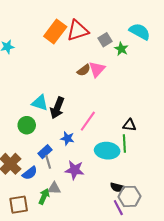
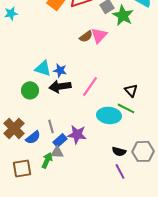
green star: (121, 49) -> (123, 15), size x1.5
black arrow: (57, 108) -> (60, 86), moved, turned 60
black triangle: (129, 125) -> (131, 90), turned 40
blue star: (67, 138) -> (60, 70), moved
green line: (124, 144) -> (126, 108), turned -60
blue rectangle: (45, 152) -> (60, 140), moved
gray hexagon: (129, 196) -> (143, 151), moved

